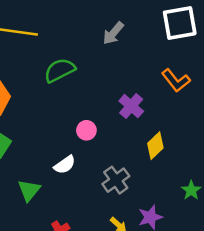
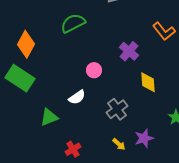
yellow diamond: (155, 146) -> (148, 82), turned -50
green triangle: (29, 190) -> (49, 117), turned 30

